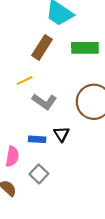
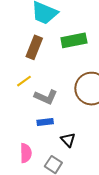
black triangle: (61, 134) -> (68, 140), moved
blue rectangle: (37, 139) -> (45, 122), moved

